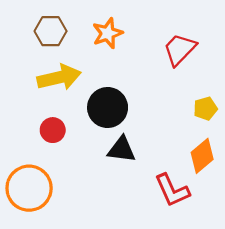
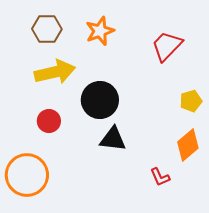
red L-shape: (172, 190) -> (160, 177), size x0.6

